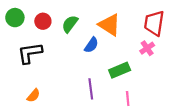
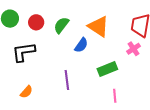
purple line: (91, 89) -> (67, 80), moved

